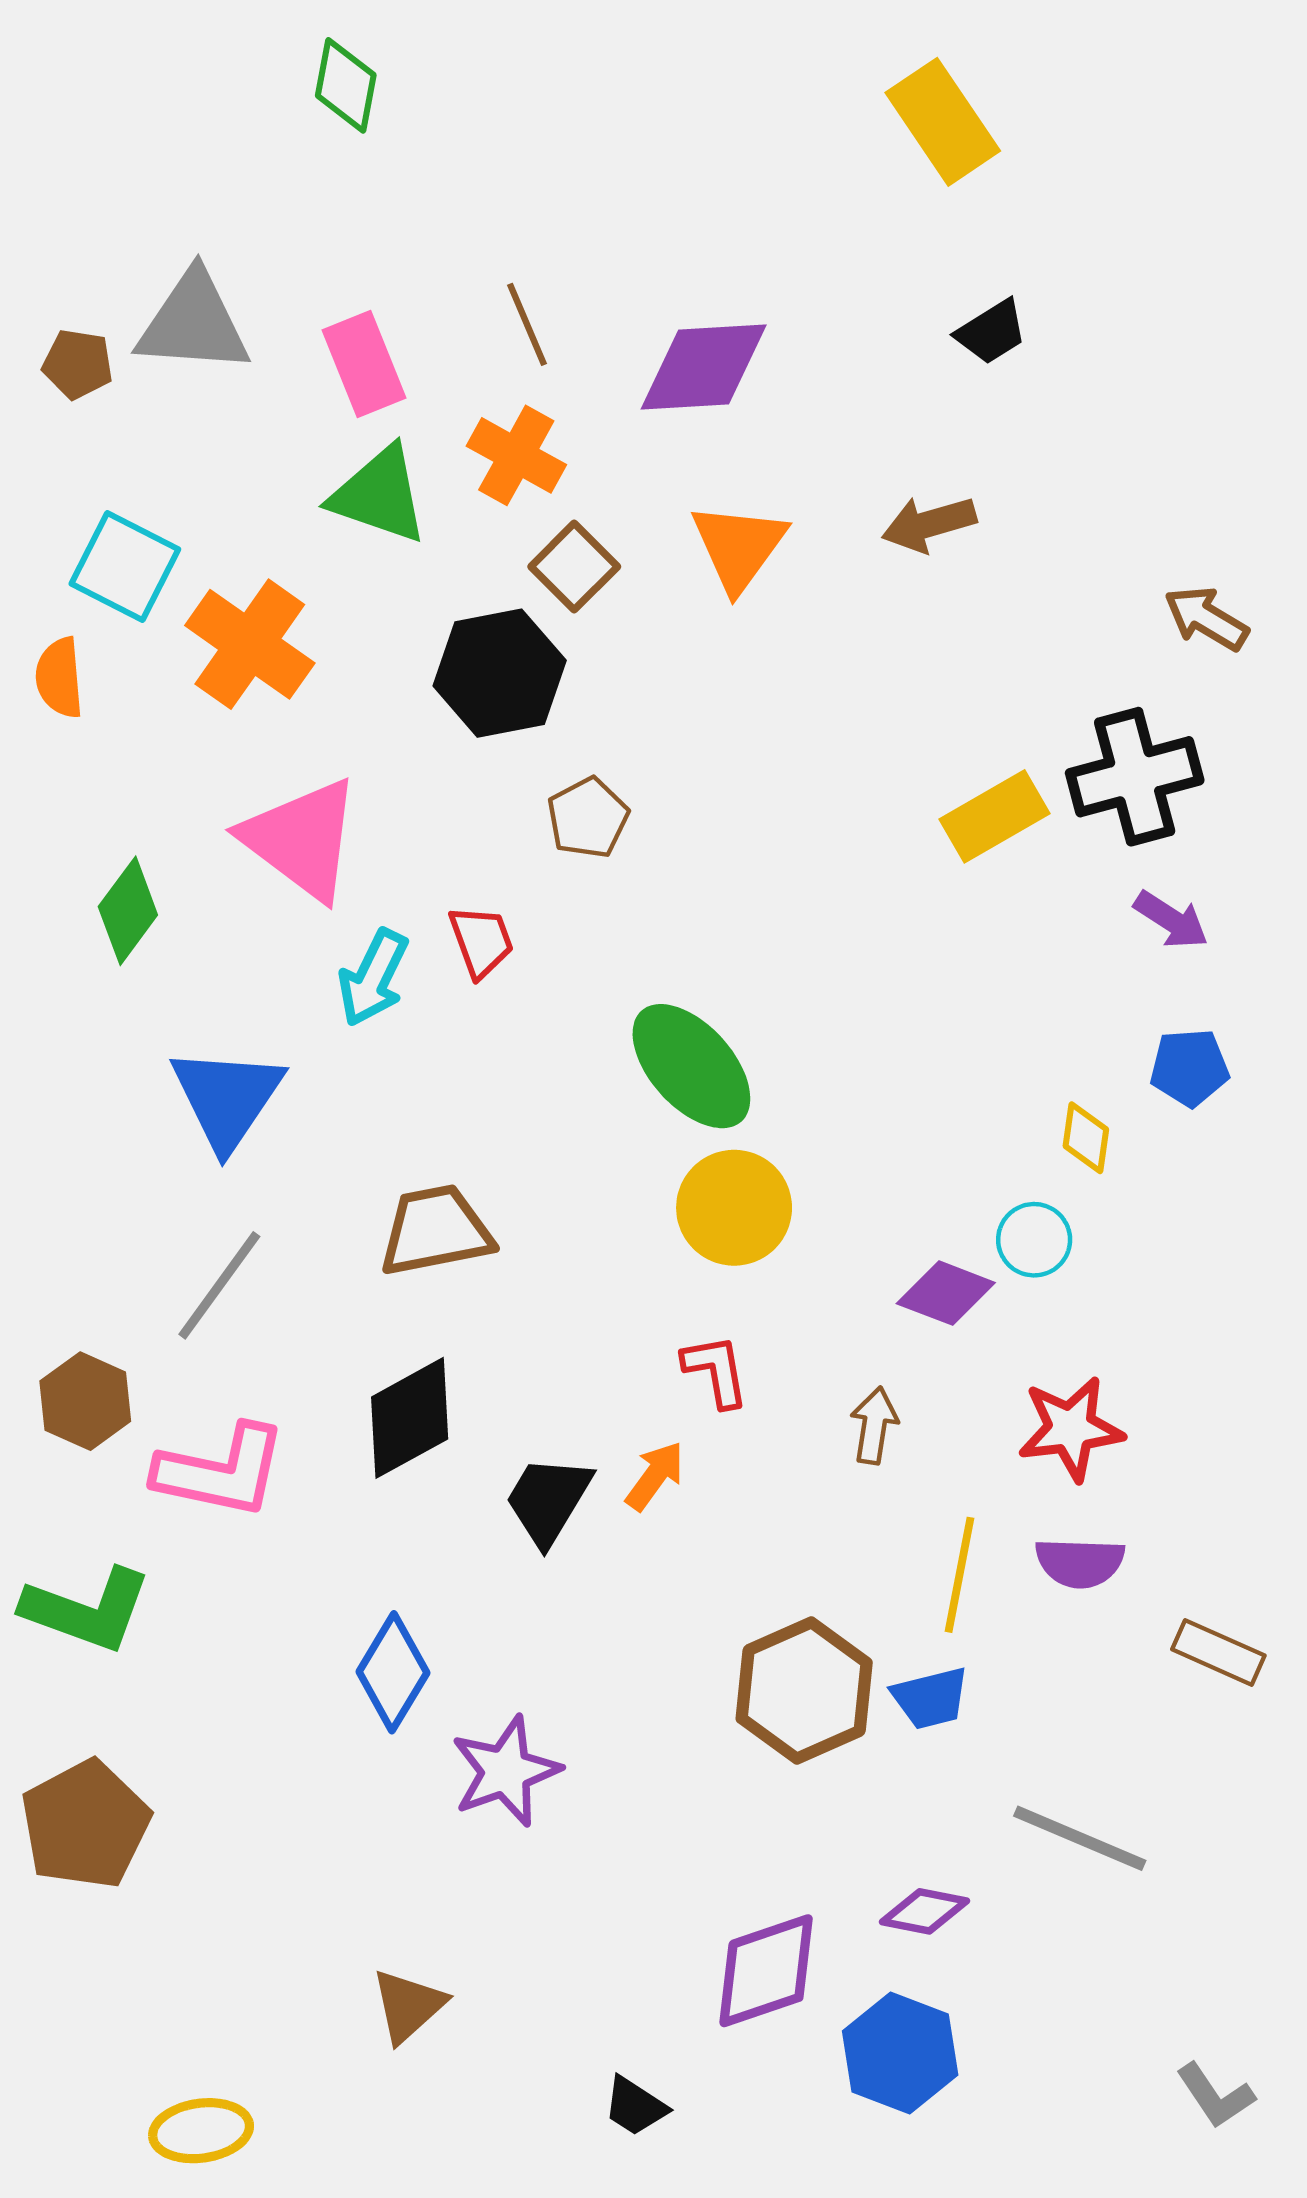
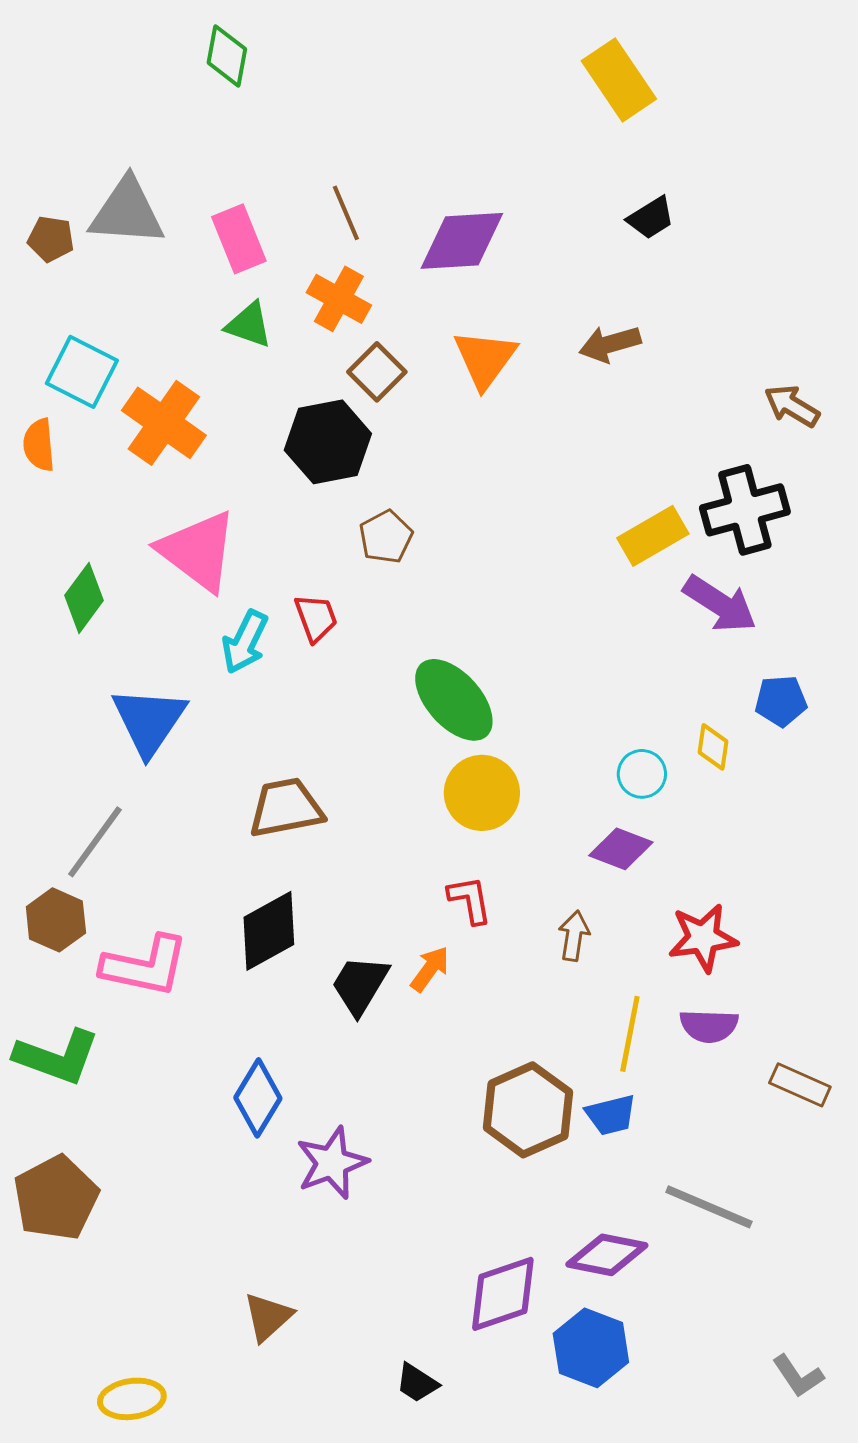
green triangle: (379, 495) -> (249, 325), size x0.7
purple arrow: (1171, 920) -> (720, 604), moved, size x1.5
cyan circle: (1034, 1240) -> (642, 774), moved
gray line: (219, 1285) -> (95, 842), moved
purple diamond: (924, 1911) -> (607, 1255), size x1.4

